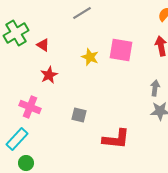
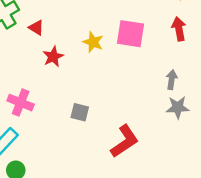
red star: (49, 75) -> (53, 57), moved
red L-shape: (116, 139) -> (124, 141), turned -40

